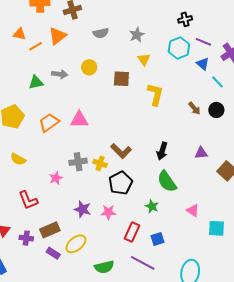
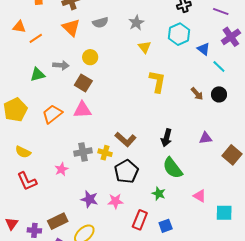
orange triangle: (57, 36) -> (71, 28), moved, turned -36
purple line: (203, 42) -> (221, 11), moved
brown square: (121, 79) -> (83, 83), moved, turned 30
red L-shape: (28, 200) -> (27, 181), moved

